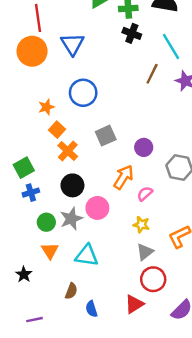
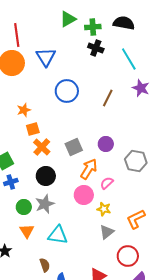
brown line: (152, 74) -> (108, 98), moved
blue circle: (83, 93) -> (67, 91), moved
orange square: (57, 130) -> (33, 129), turned 32
gray square: (106, 136) -> (74, 147), moved
pink circle: (97, 208) -> (84, 195), moved
red circle: (153, 279) -> (128, 256), moved
brown semicircle: (71, 291) -> (45, 265), turned -40

